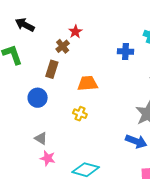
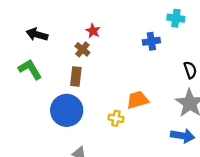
orange trapezoid: (88, 83) -> (138, 100), moved
blue circle: (38, 98) -> (67, 110), size x1.5

